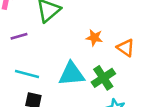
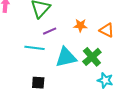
purple line: (19, 36) -> (50, 31), moved
cyan line: (27, 74) -> (34, 48), moved

